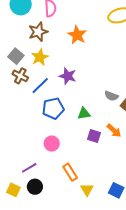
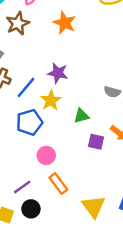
yellow star: (40, 57) -> (51, 100), moved
blue pentagon: (53, 108) -> (29, 122), moved
orange rectangle: (70, 172) -> (58, 184), moved
yellow triangle: (87, 190) -> (93, 206), size x1.5

